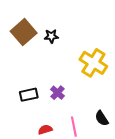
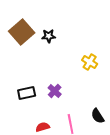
yellow cross: (93, 63) -> (90, 62), size x0.6

